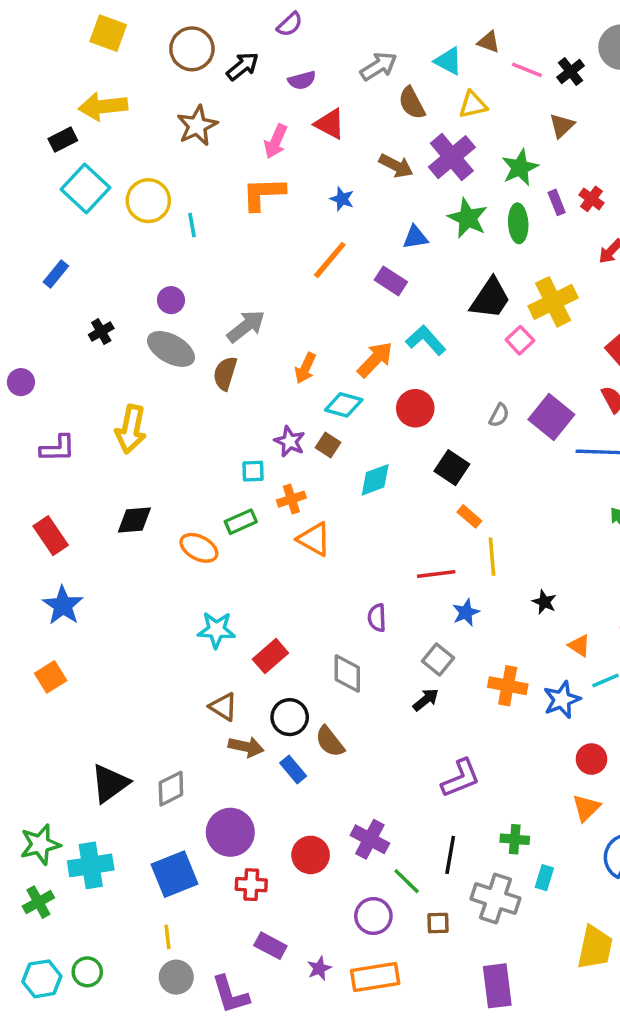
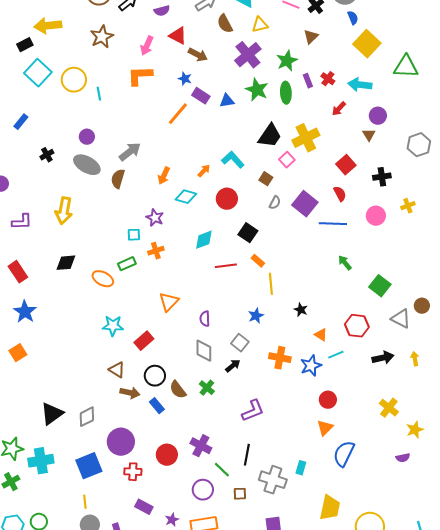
brown arrow: (396, 166) -> (198, 55), moved
purple rectangle: (391, 281) -> (201, 96), moved
orange arrow: (375, 359) -> (204, 171), size x0.6
brown square: (328, 445) -> (266, 179), moved
orange triangle: (314, 539) -> (169, 302), moved, turned 45
red line: (436, 574) -> (226, 266), moved
gray diamond: (347, 673) -> (204, 351), moved
green cross: (515, 839) -> (207, 388), moved, turned 35

